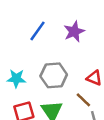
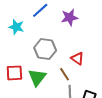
cyan star: (16, 79) -> (16, 27), moved

